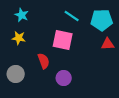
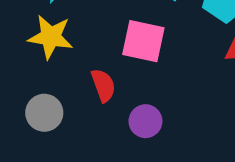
yellow star: (19, 38) -> (51, 37), size x1.5

